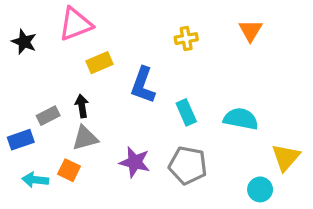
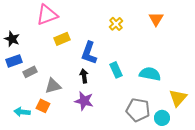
yellow cross: (186, 39) -> (116, 24), turned -32
black star: (24, 42) -> (12, 39), moved
black arrow: (82, 106) -> (84, 76), moved
blue rectangle: (21, 140) -> (14, 61), moved
gray pentagon: (188, 165) -> (138, 110), moved

